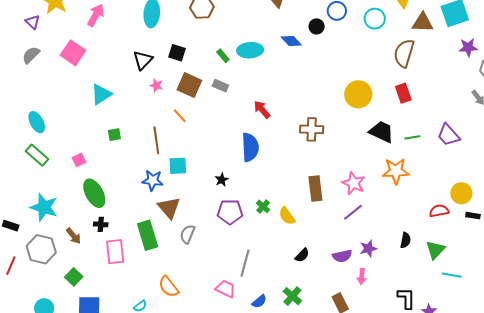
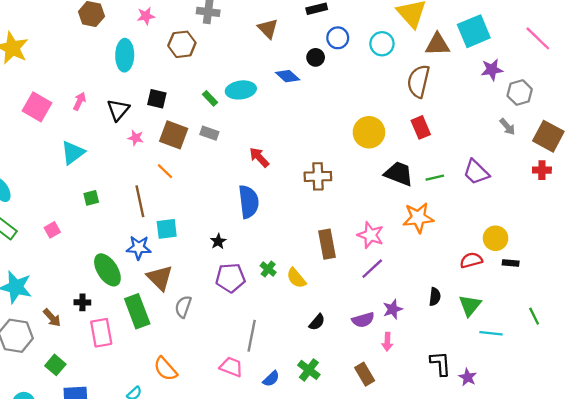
pink arrow: (96, 15) -> (80, 101), moved, size x0.7
green ellipse: (94, 193) -> (107, 270), moved

